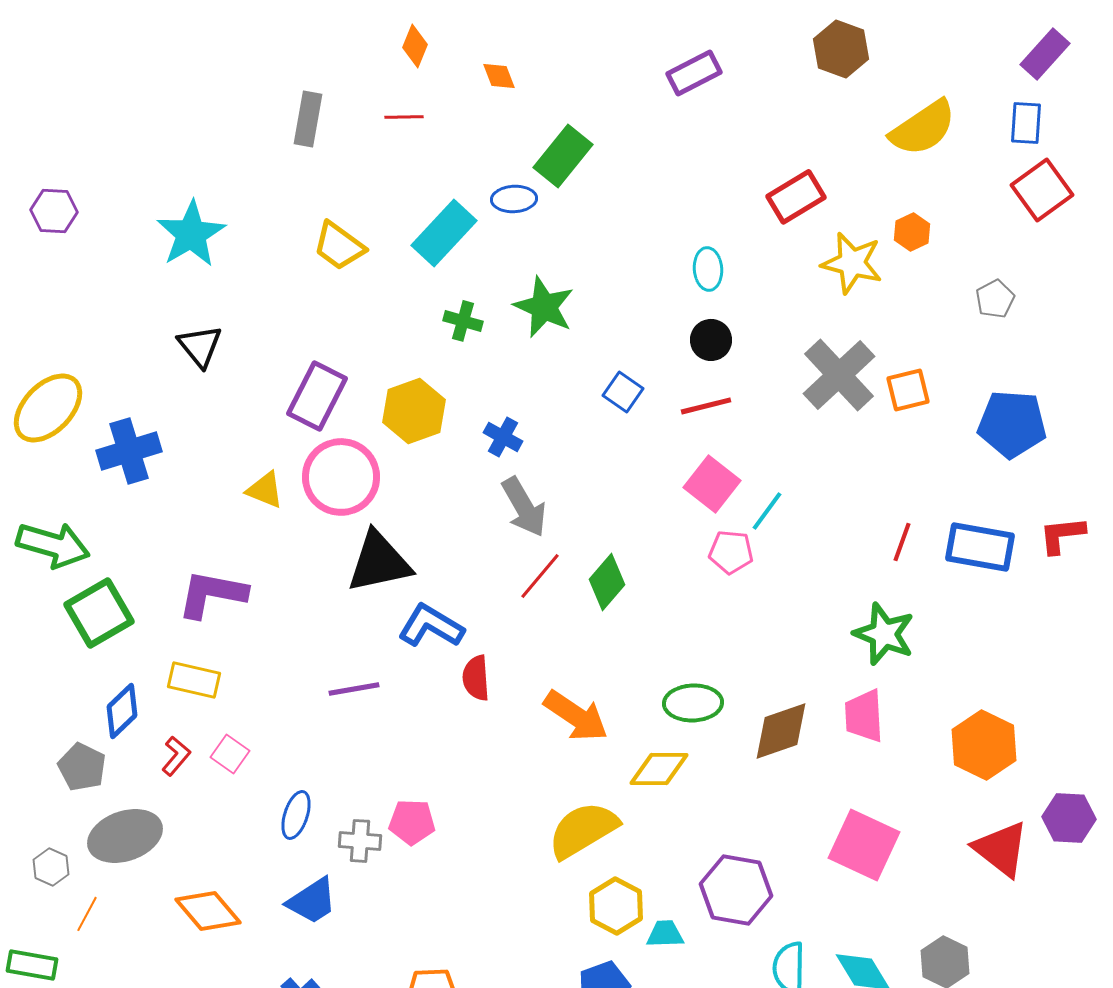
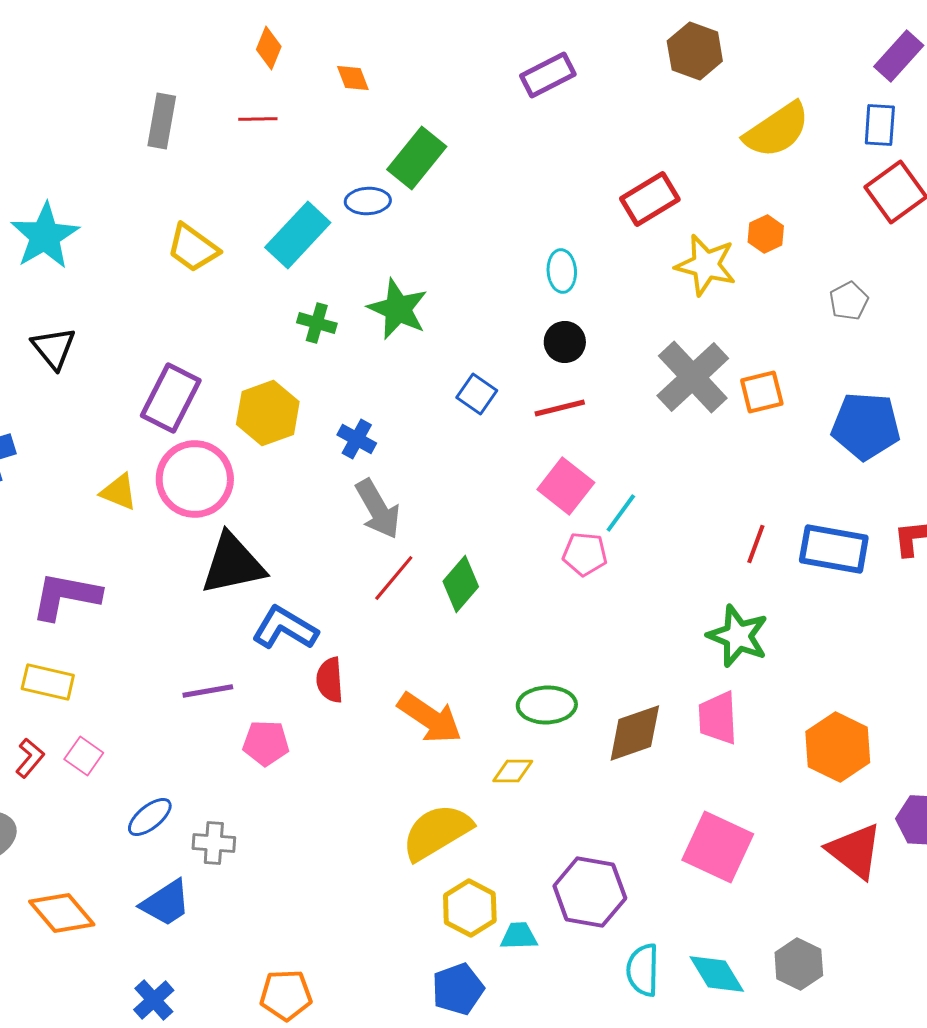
yellow diamond: (659, 769) -> (513, 771), size x0.7
blue ellipse: (296, 815) -> (150, 817), turned 33
pink pentagon: (412, 822) -> (266, 743), moved

